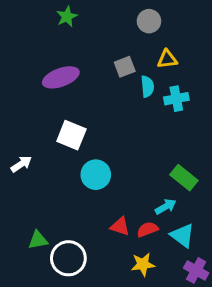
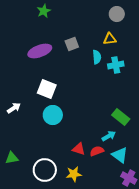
gray circle: (149, 21) -> (117, 14), moved
gray square: (125, 67) -> (72, 44), moved
cyan circle: (96, 175) -> (53, 115), moved
green triangle: (38, 240) -> (12, 158), moved
yellow star: (143, 264) -> (74, 174), moved

